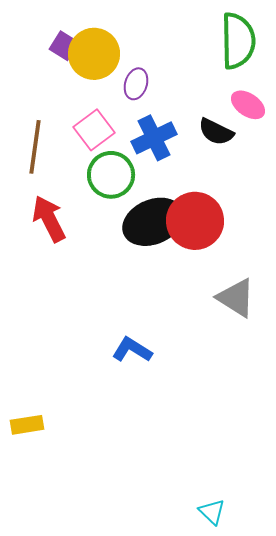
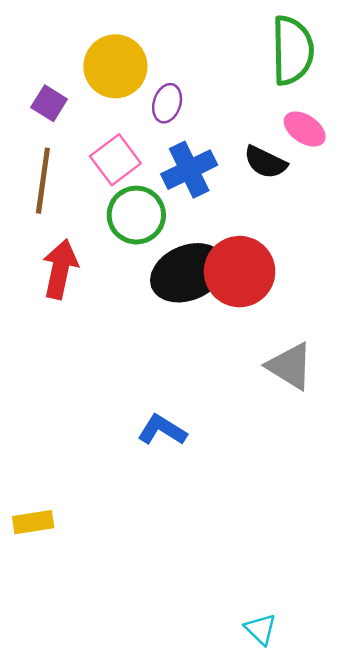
purple square: (64, 46) -> (49, 103), moved
red arrow: (49, 219) -> (60, 269), turned 39

